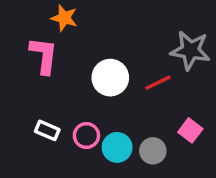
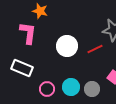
white rectangle: (47, 130) -> (22, 68), moved, size x1.5
pink circle: (86, 136) -> (47, 89), moved

